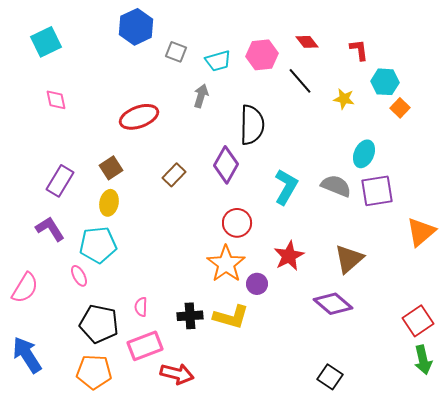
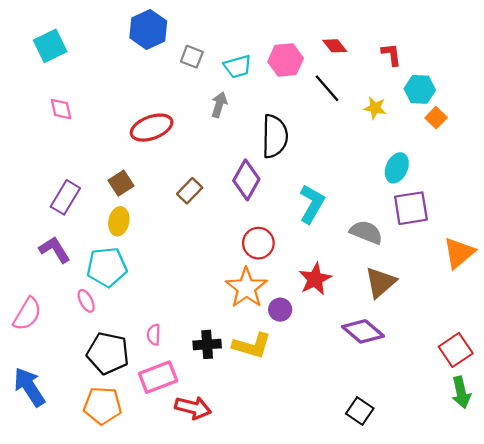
gray semicircle: (336, 186) -> (366, 232), moved

